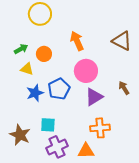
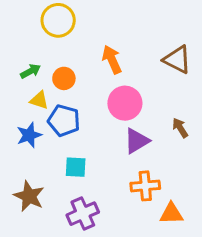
blue pentagon: (59, 89) -> (64, 121), moved, turned -30
blue star: (35, 93) -> (29, 135), moved
cyan square: (48, 125) -> (76, 167), moved
orange triangle: (86, 151) -> (171, 214), moved

